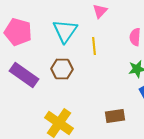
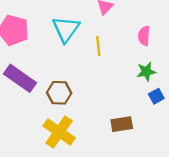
brown hexagon: (62, 69) -> (59, 93), moved

